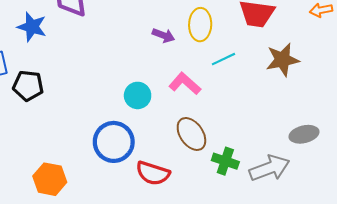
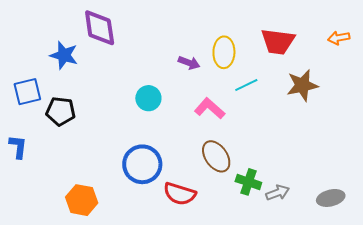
cyan circle: (138, 95) -> (148, 98), moved
gray ellipse: (304, 134) -> (331, 198), moved
gray arrow: (270, 168) -> (278, 193), moved, size x0.6

